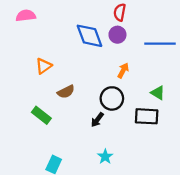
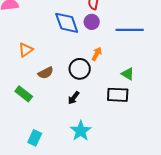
black circle: (112, 98) -> (80, 69), moved
cyan star: (105, 157) -> (81, 131), size x1.5

